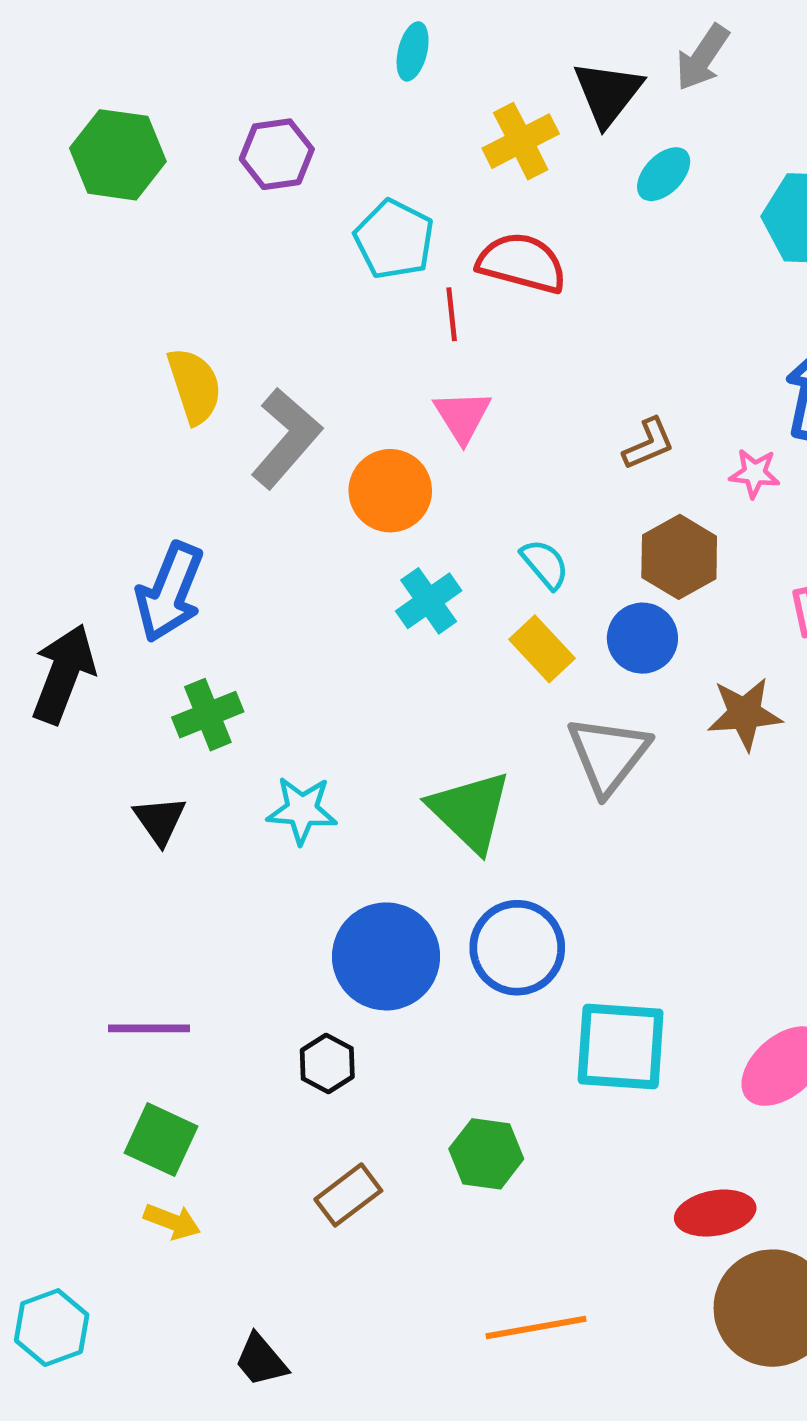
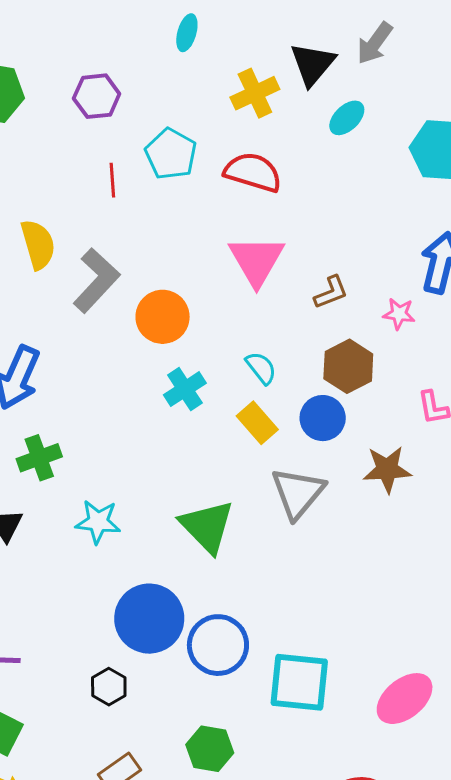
red line: (452, 314) -> (112, 180), moved
pink triangle: (462, 416) -> (257, 260), moved, size x1.5
blue circle: (517, 948) -> (218, 645), moved

